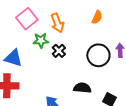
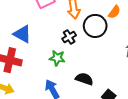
green star: (41, 40) -> (57, 58), moved
black circle: (98, 55) -> (95, 26), moved

